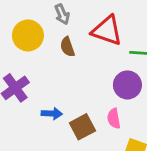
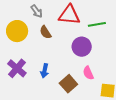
purple circle: (127, 85) -> (82, 47), moved
blue arrow: (52, 113) -> (45, 71), moved, turned 112

